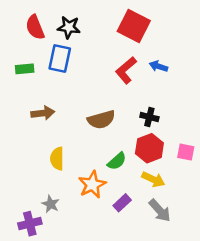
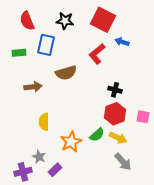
black star: (69, 27) -> (65, 21), moved
blue arrow: (158, 66) -> (122, 42), moved
brown semicircle: (101, 120) -> (66, 73), moved
green semicircle: (117, 161) -> (97, 135), moved
purple rectangle: (122, 203) -> (55, 170), moved

